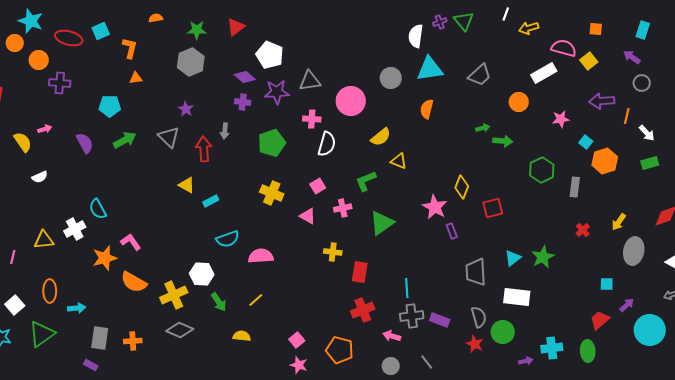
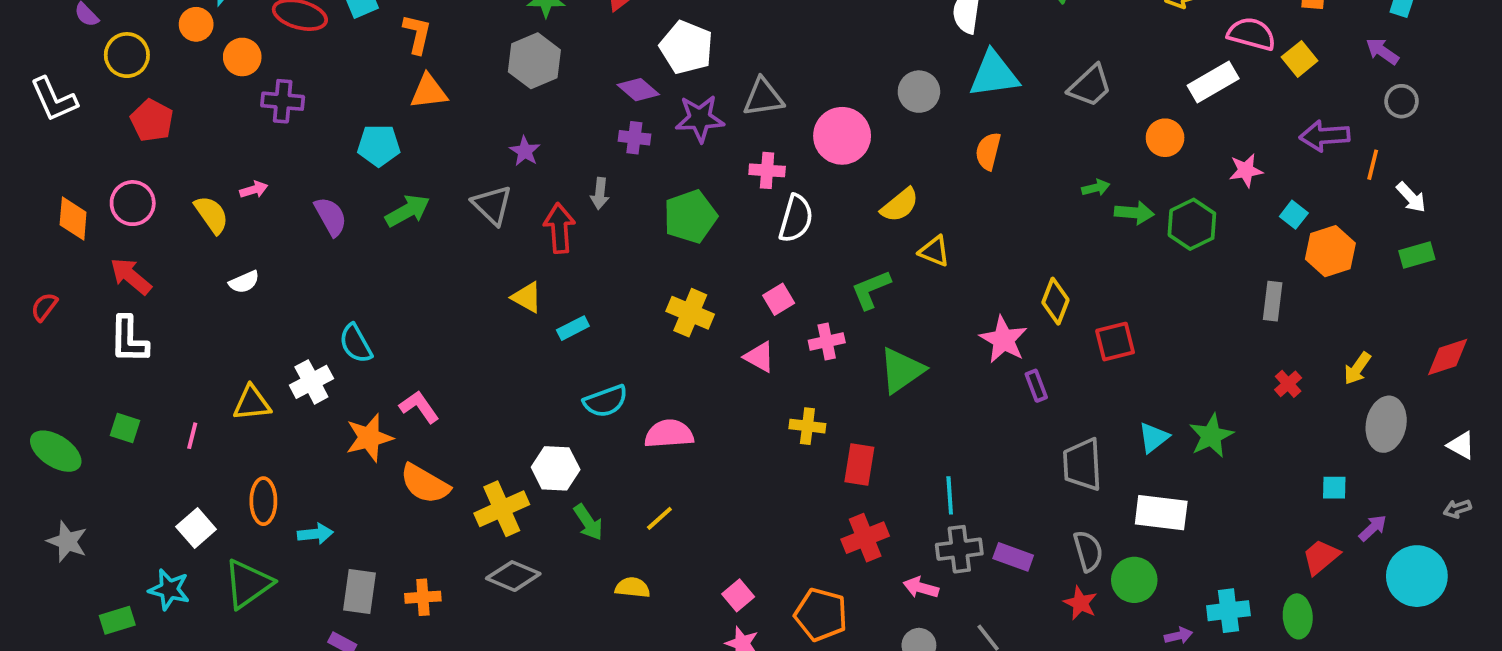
orange triangle: (136, 78) -> (429, 92), size x1.5
green hexagon: (542, 170) -> (1192, 224), moved

